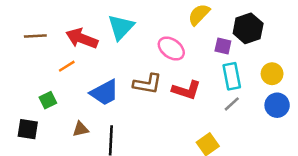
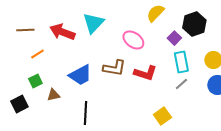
purple square: (223, 46) -> (174, 38), turned 32
orange line: (67, 66) -> (37, 54), moved
black square: (28, 129) -> (19, 104), turned -36
brown triangle: (81, 129) -> (53, 95), moved

